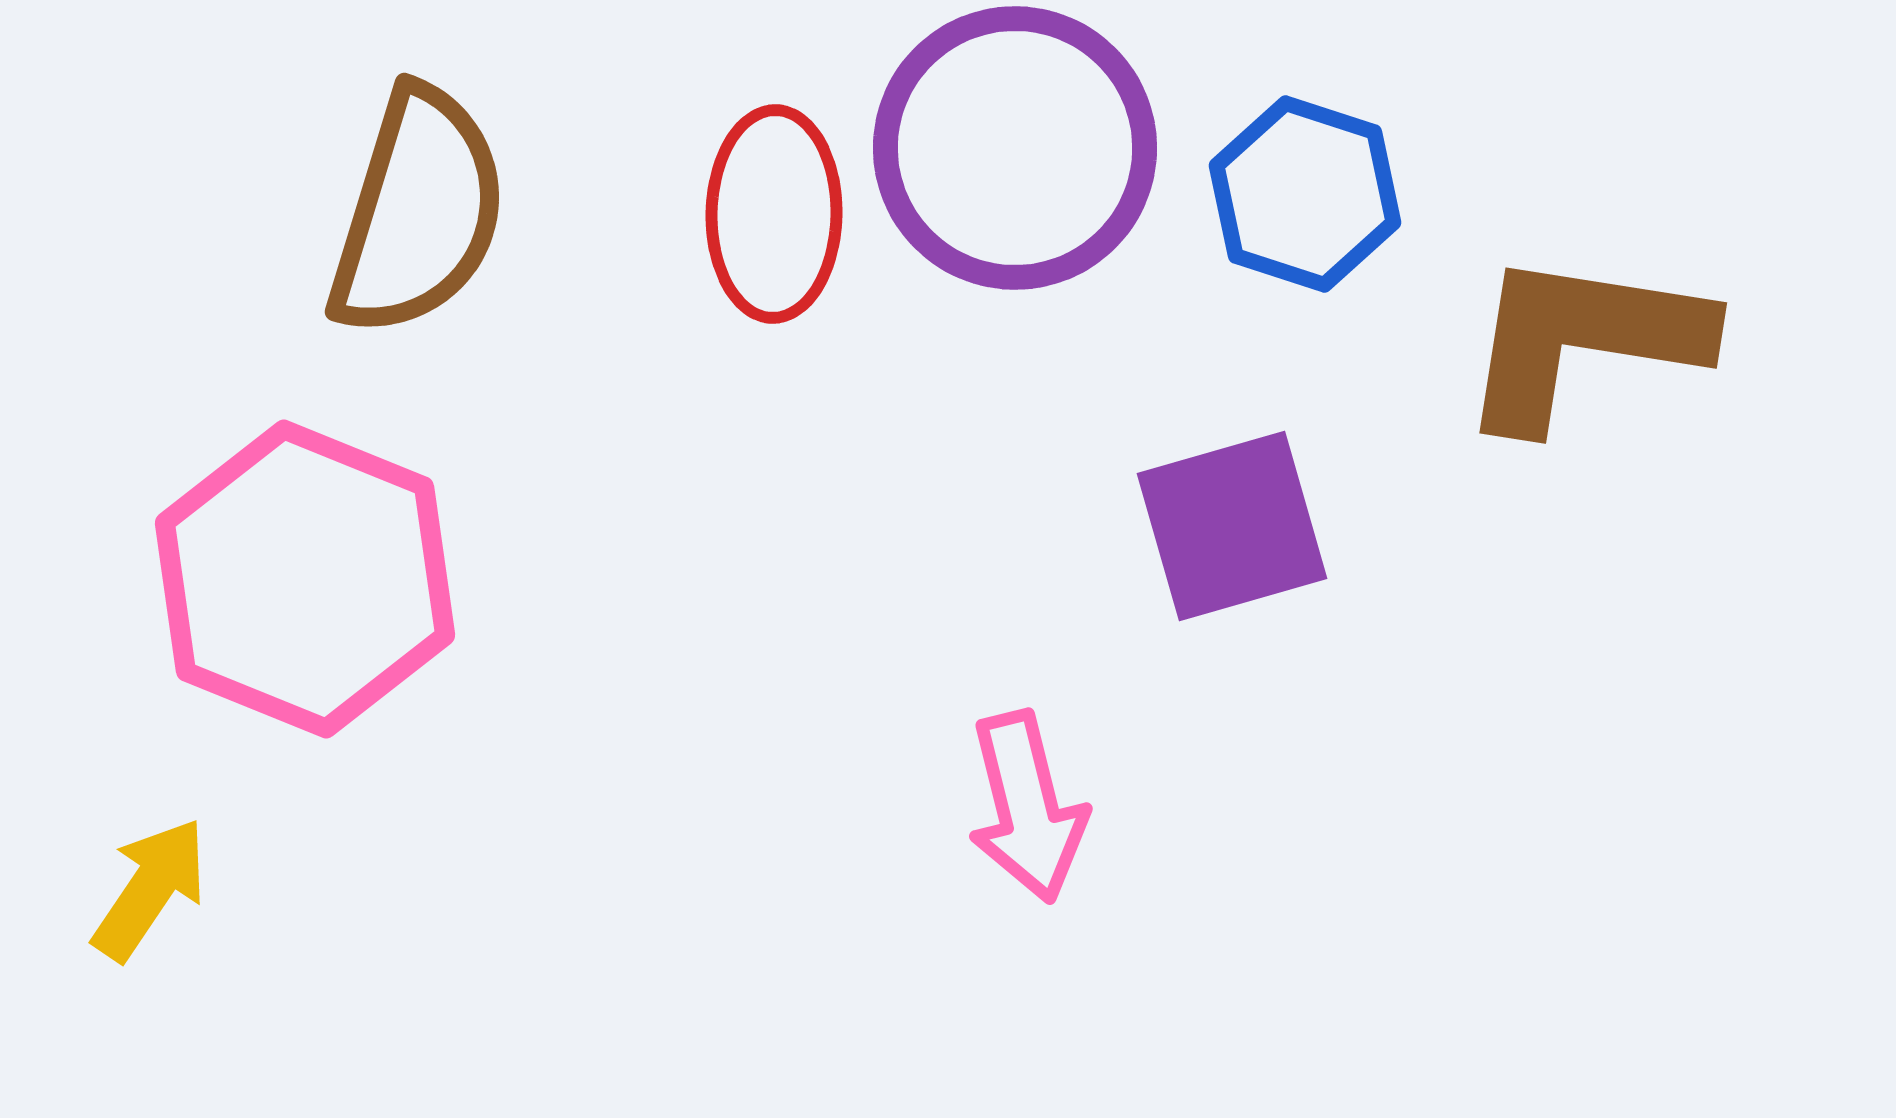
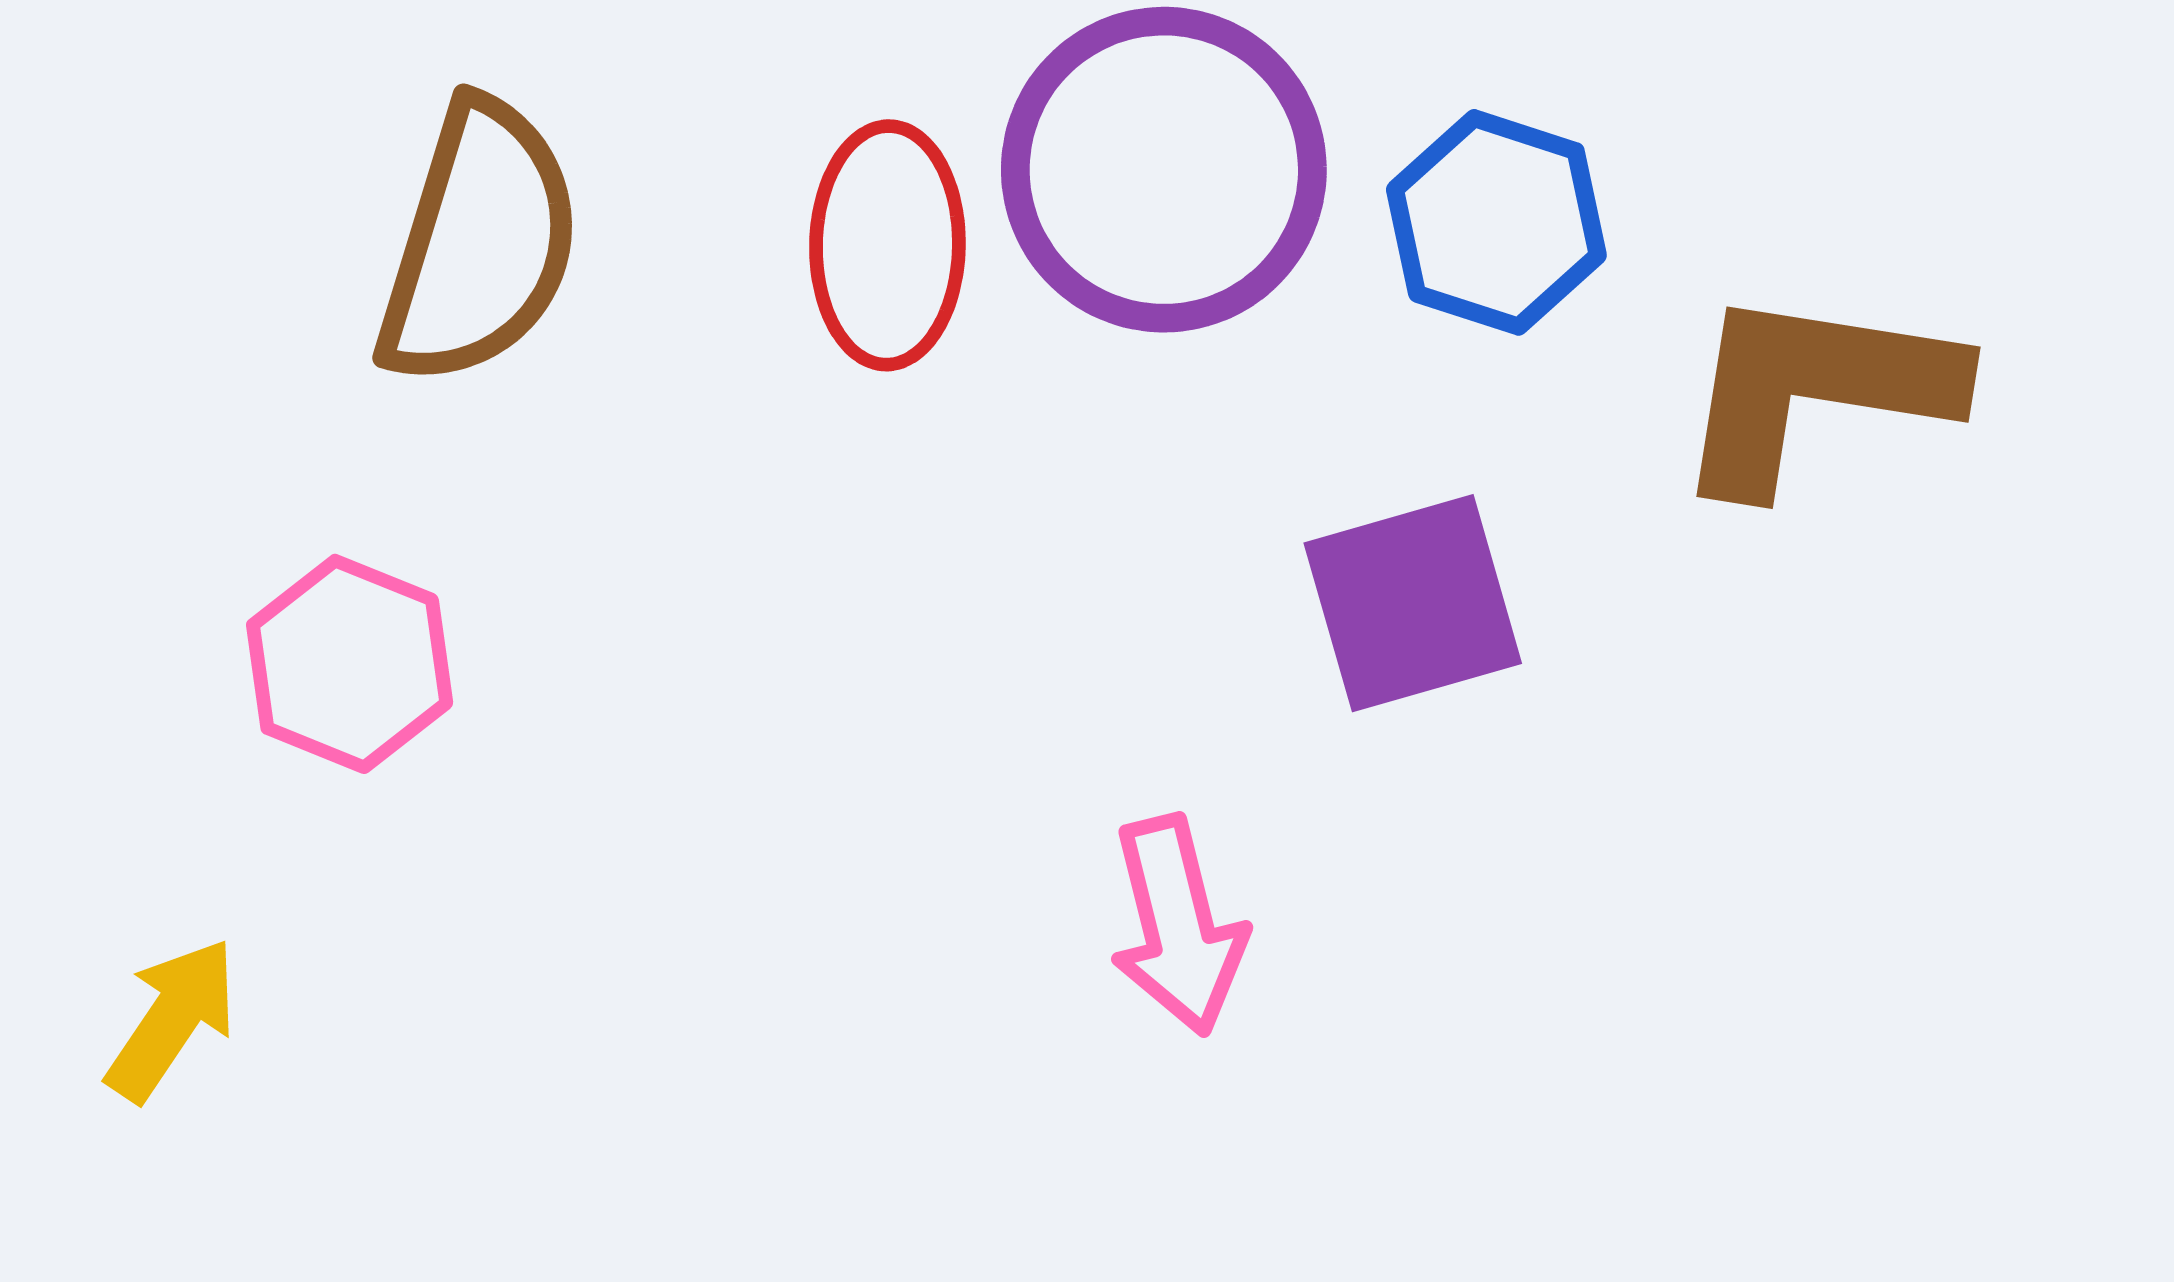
pink hexagon: (305, 579) -> (350, 664), size x0.6

